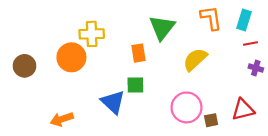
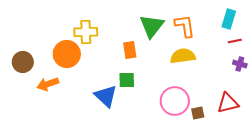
orange L-shape: (211, 18) -> (185, 26), moved
yellow semicircle: (195, 59) -> (183, 56), turned 35
orange arrow: (62, 119) -> (48, 84), moved

